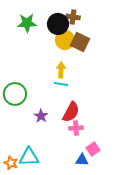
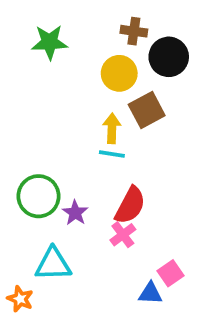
black circle: (58, 24) -> (169, 57), moved
brown square: (80, 42) -> (147, 110), moved, turned 36
green circle: (15, 94) -> (39, 196), moved
pink cross: (76, 128) -> (123, 235), moved, turned -32
cyan triangle: (29, 157) -> (53, 264), moved

